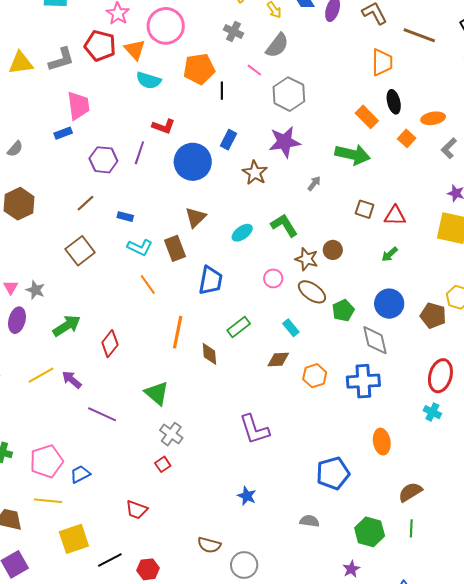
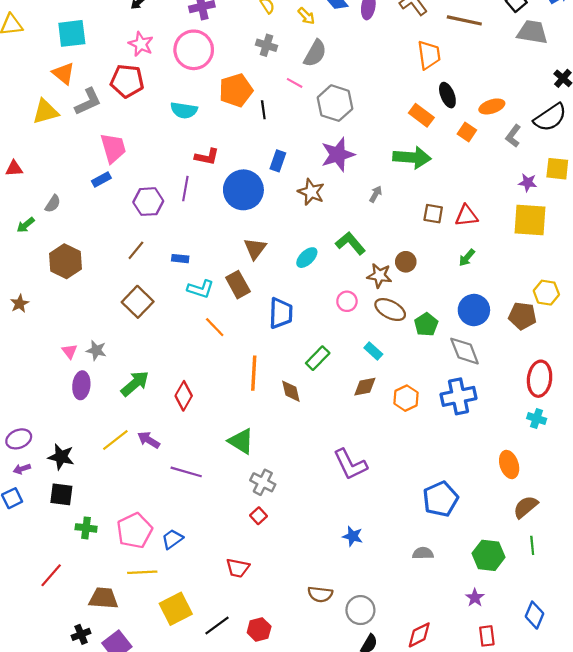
orange triangle: (135, 50) -> (63, 73), moved
orange ellipse: (382, 442) -> (509, 464), moved

